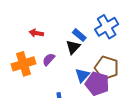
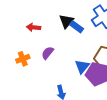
black triangle: (73, 47) -> (66, 21), moved
orange cross: (24, 64) -> (23, 59), size x0.6

